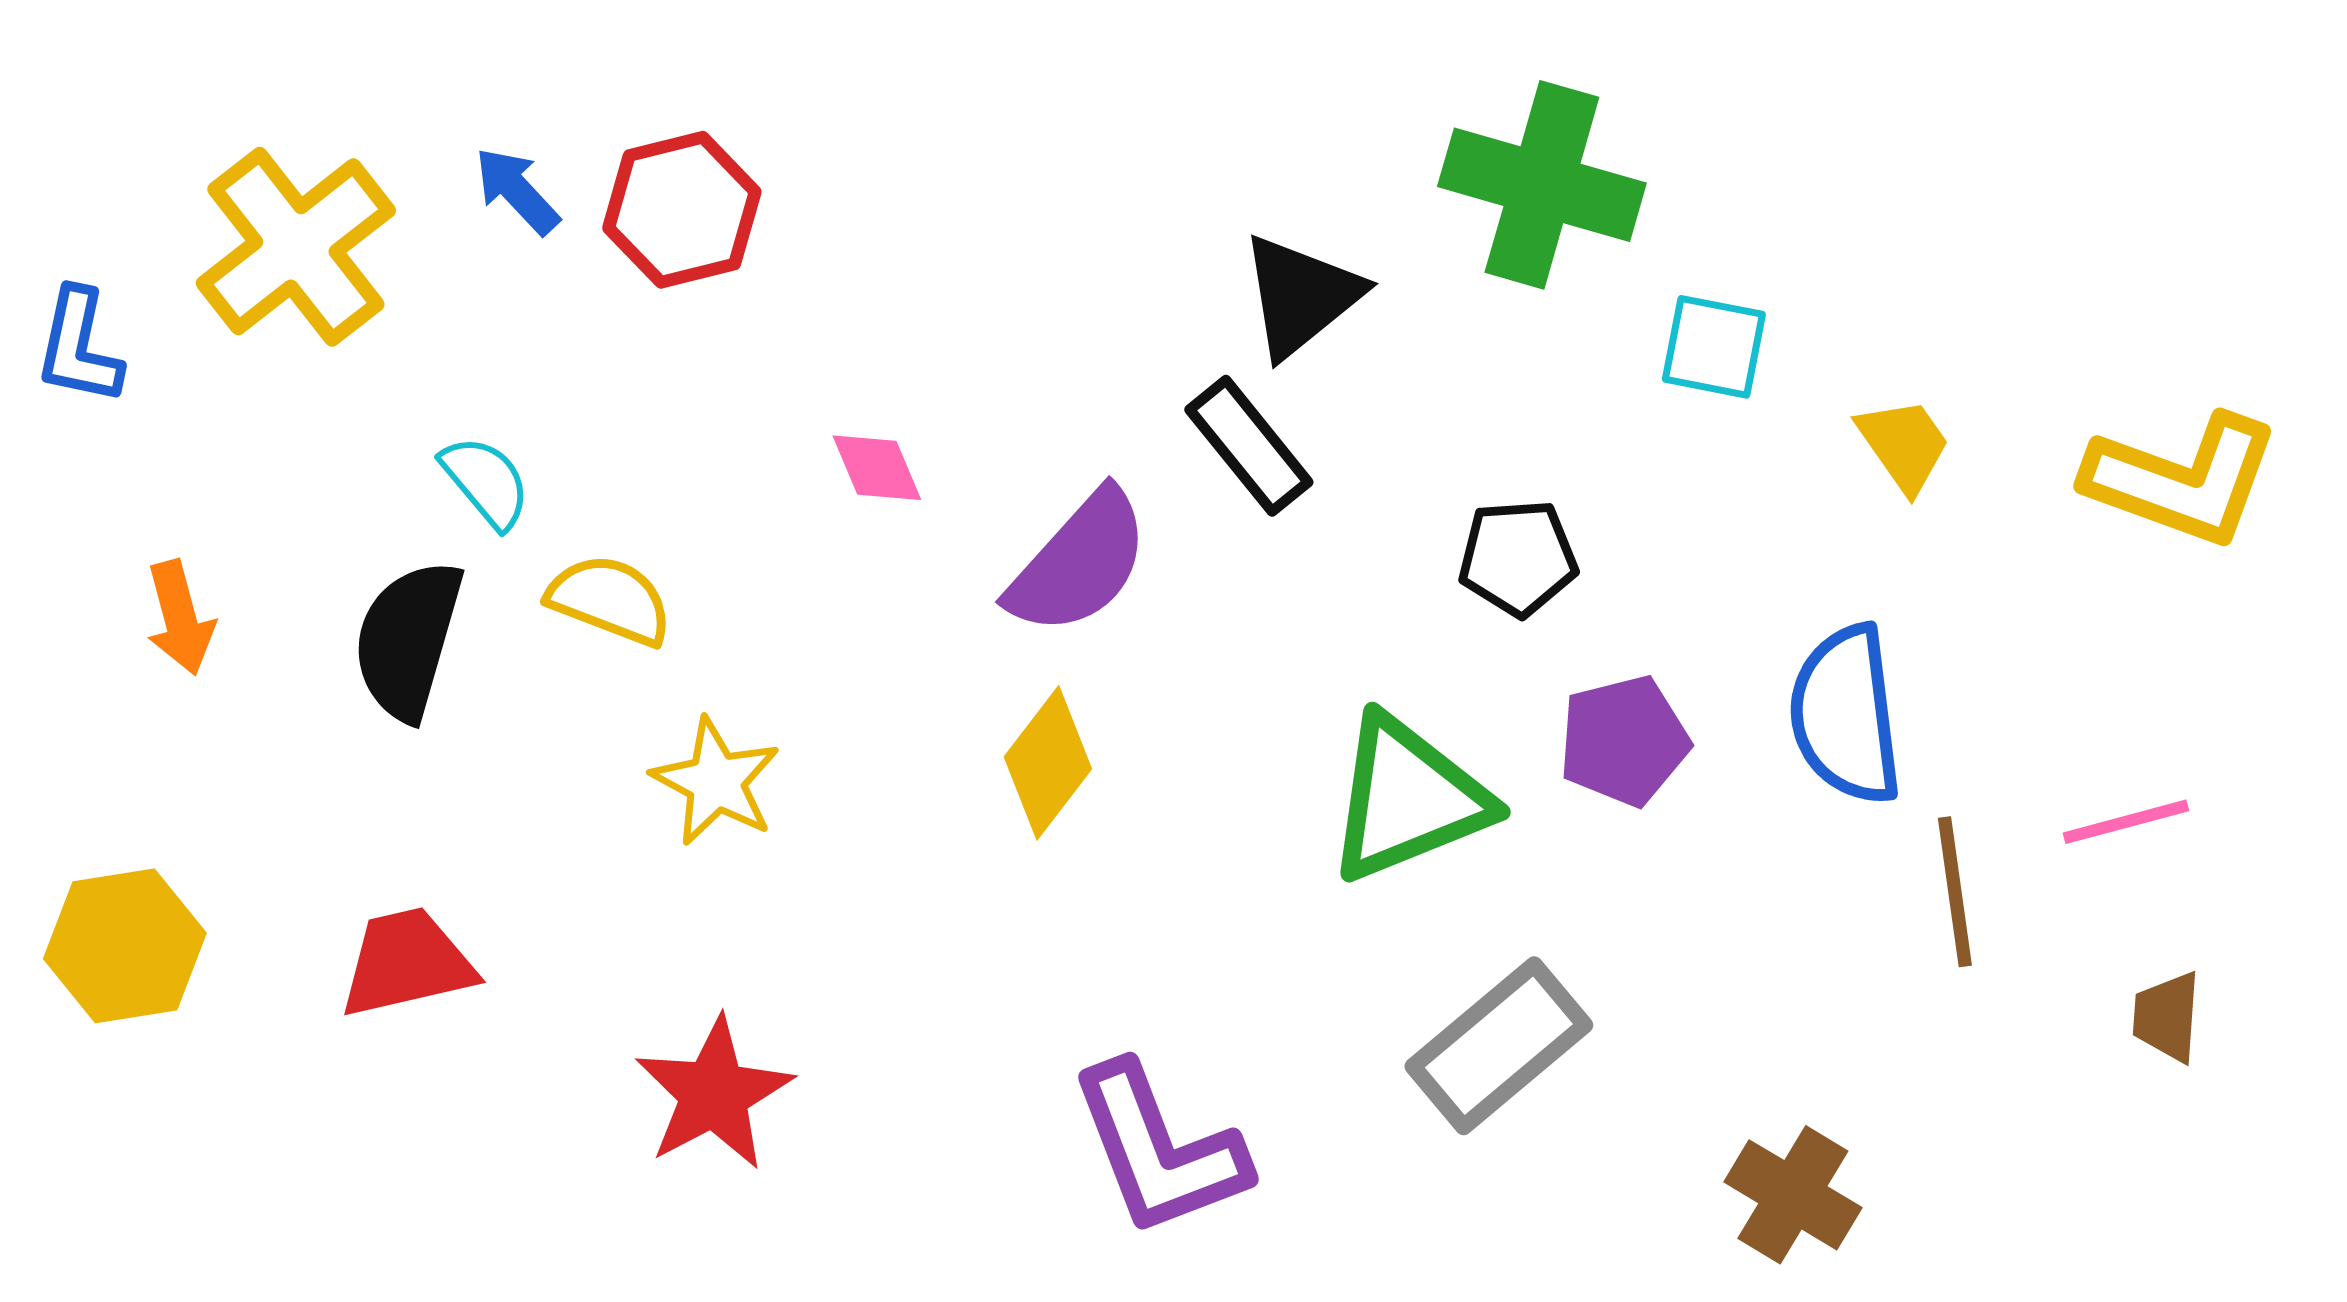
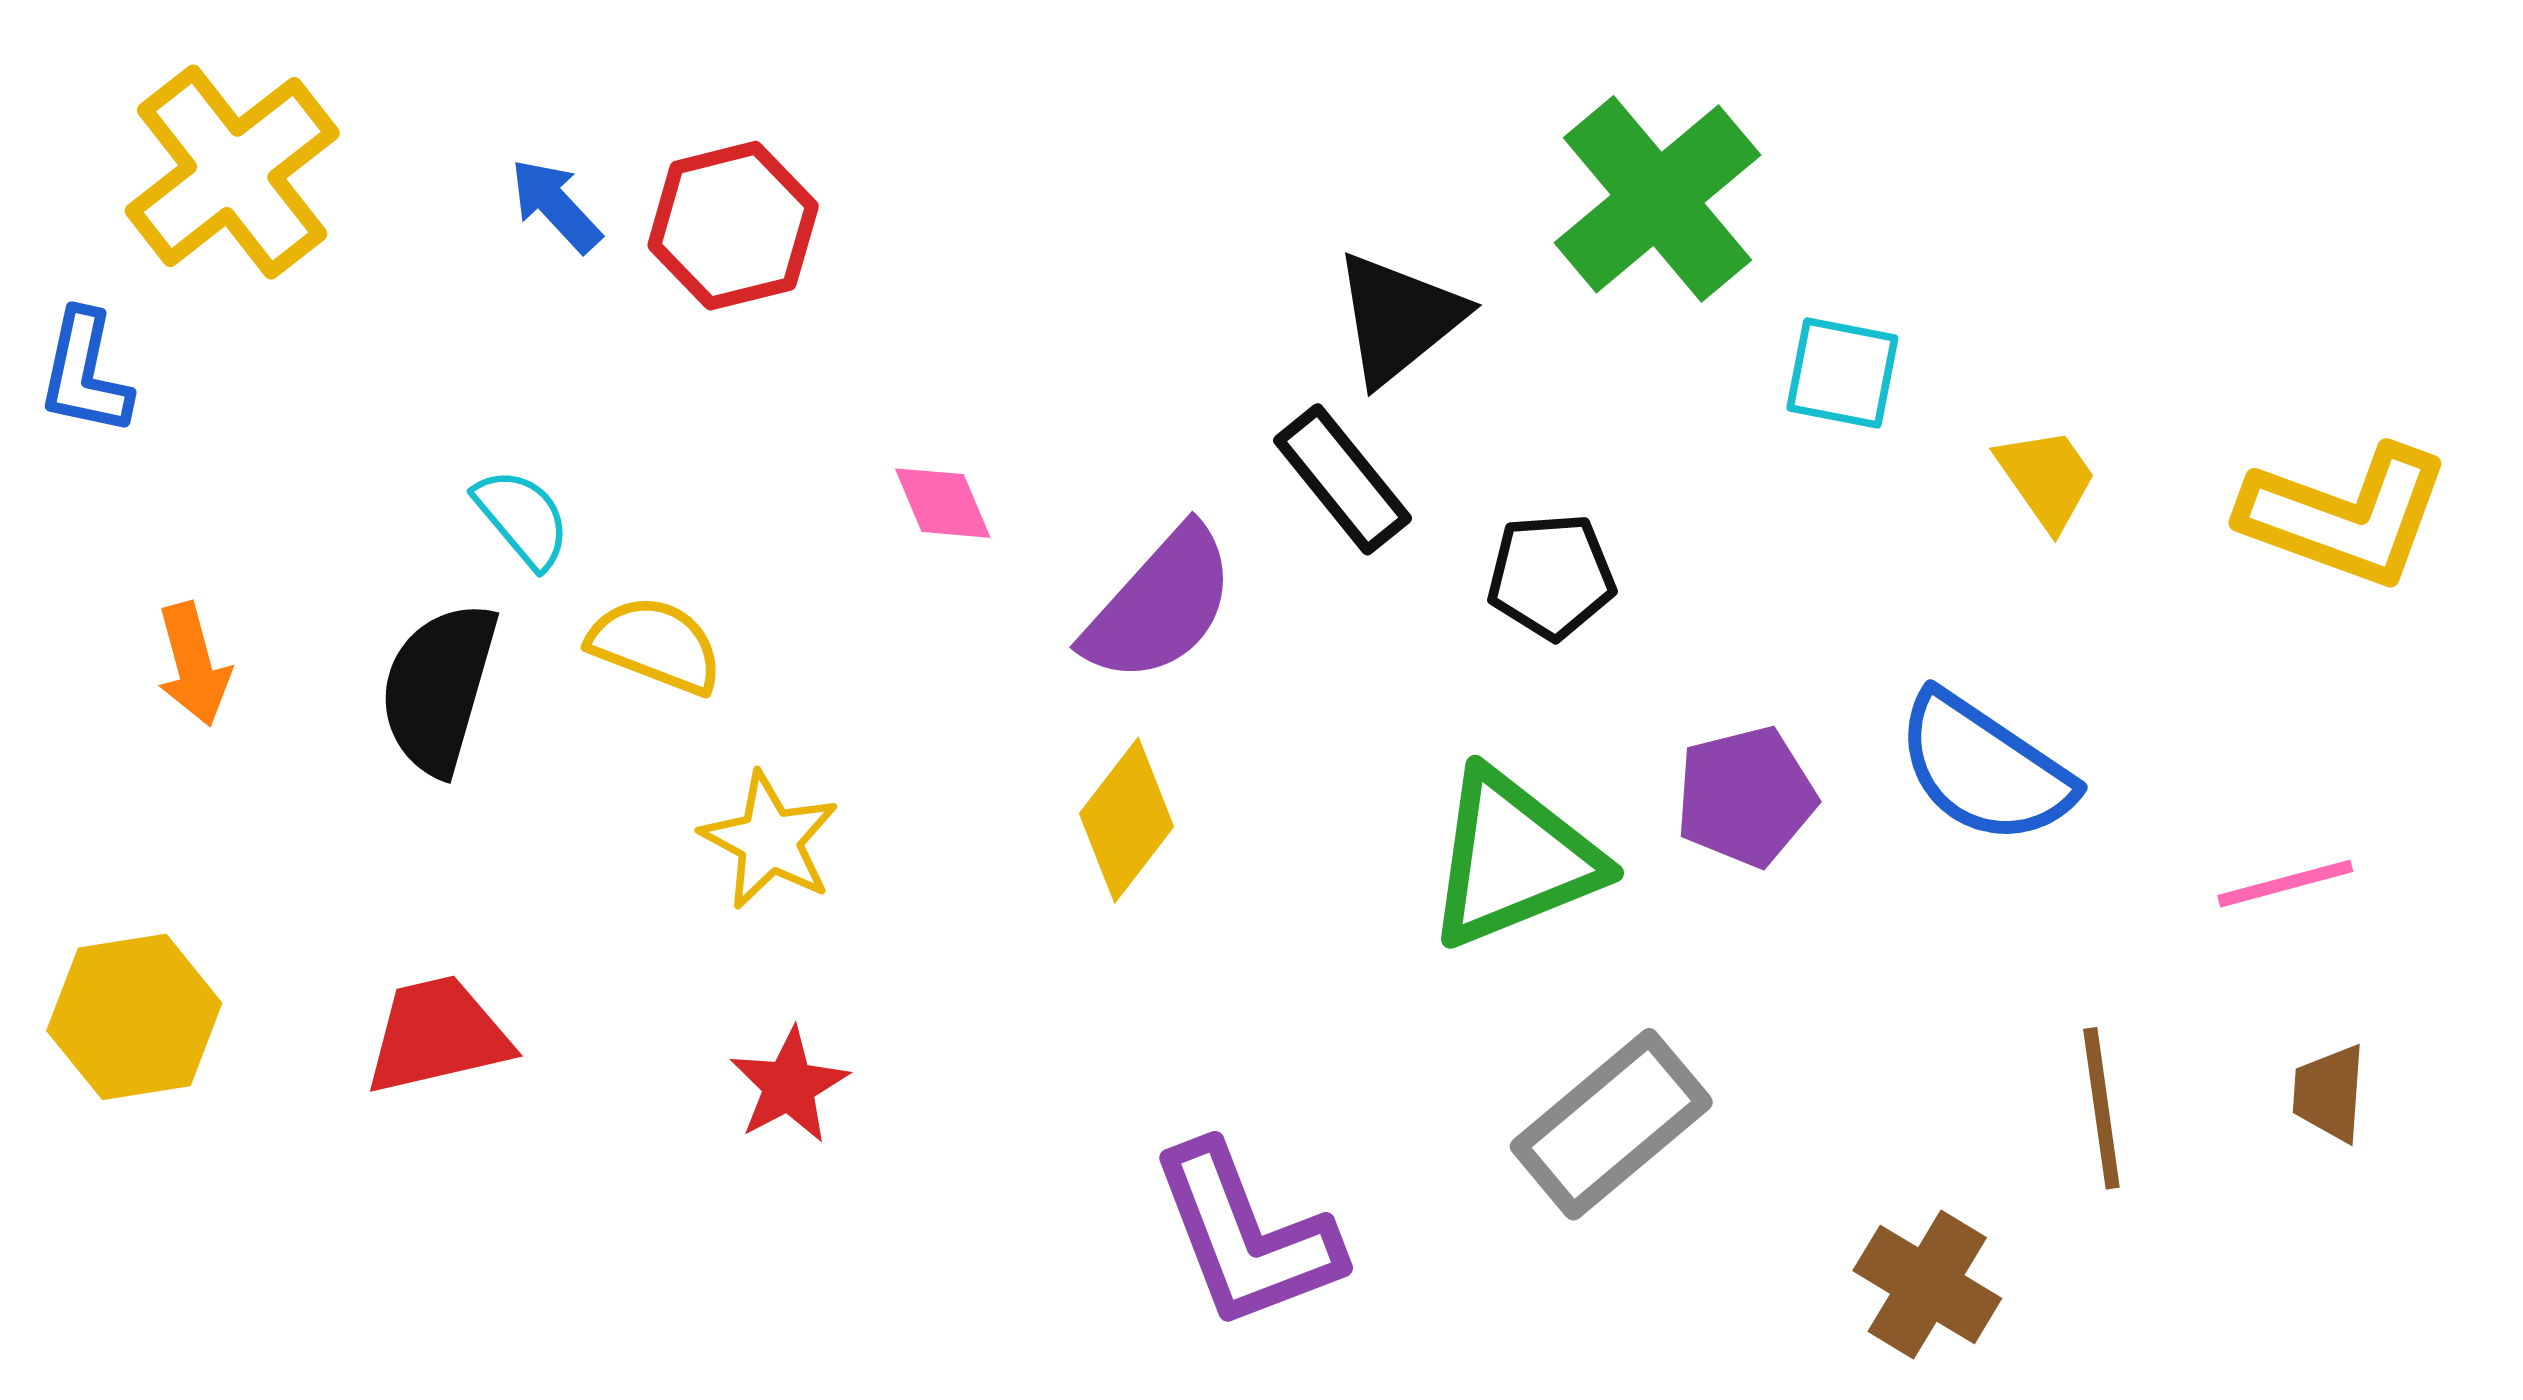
green cross: (1542, 185) -> (1657, 199), turned 34
yellow cross: (296, 247) -> (232, 172), moved
black pentagon: (1518, 558) -> (1551, 576), moved
blue semicircle: (1846, 715) -> (1984, 769), turned -49
brown line: (1955, 892) -> (2101, 1108), moved
red star: (714, 1094) -> (789, 1086), moved, size x0.7

